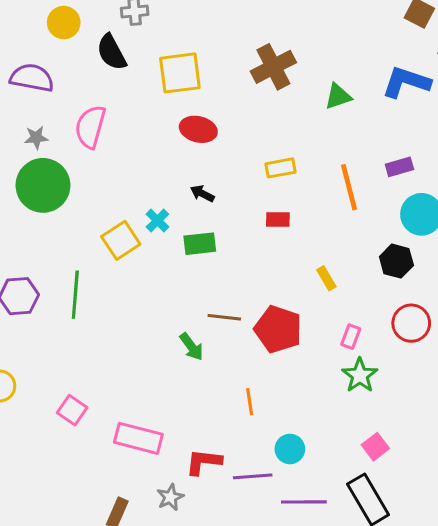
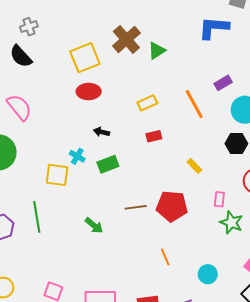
yellow square: (180, 73) -> (85, 58), moved
green triangle: (338, 96) -> (157, 51), moved
pink semicircle: (90, 127) -> (19, 107), turned 140
yellow square: (121, 240) -> (57, 175), turned -35
green arrow: (191, 347) -> (94, 225), moved
cyan circle: (290, 449) -> (208, 274), moved

